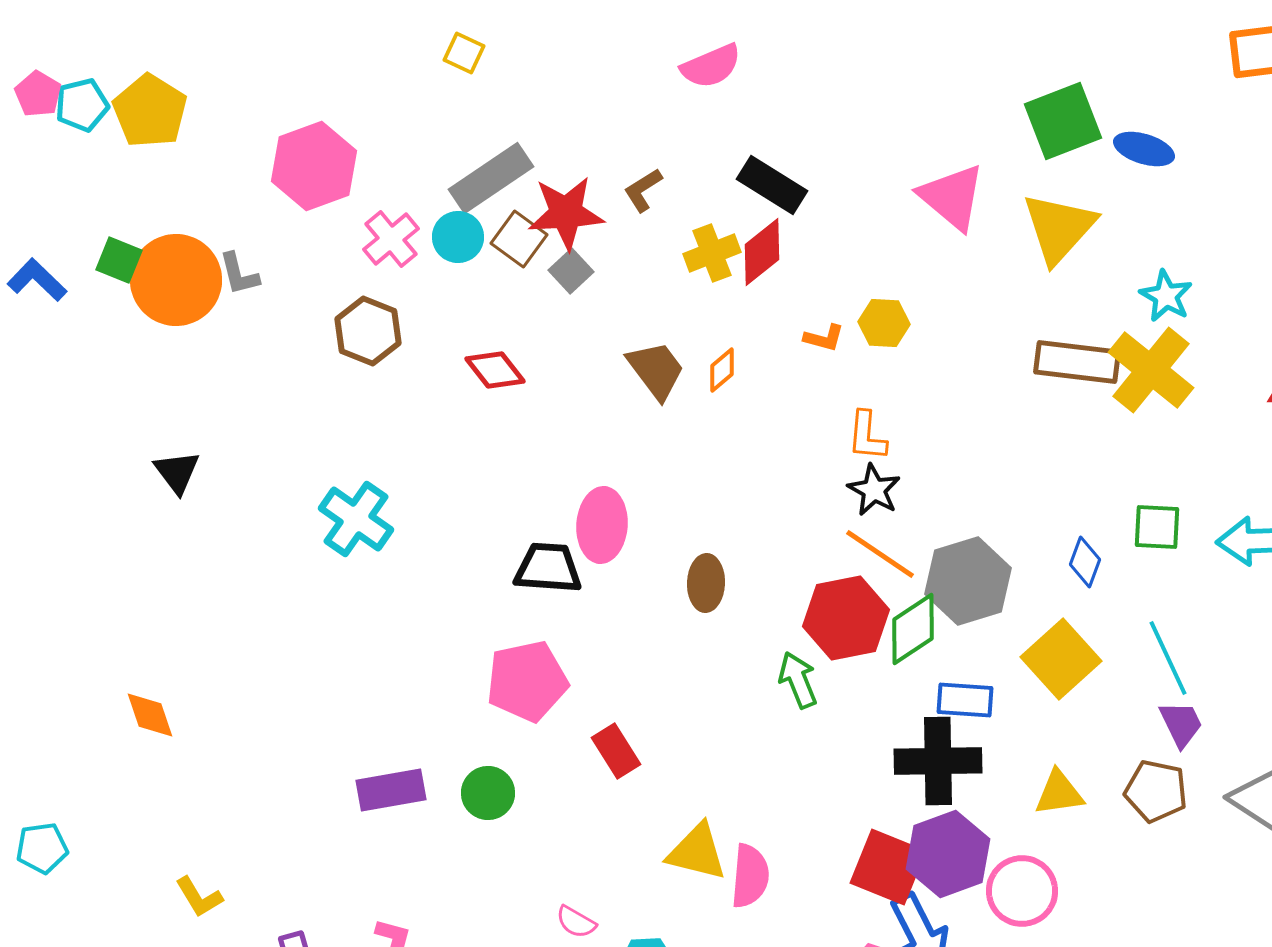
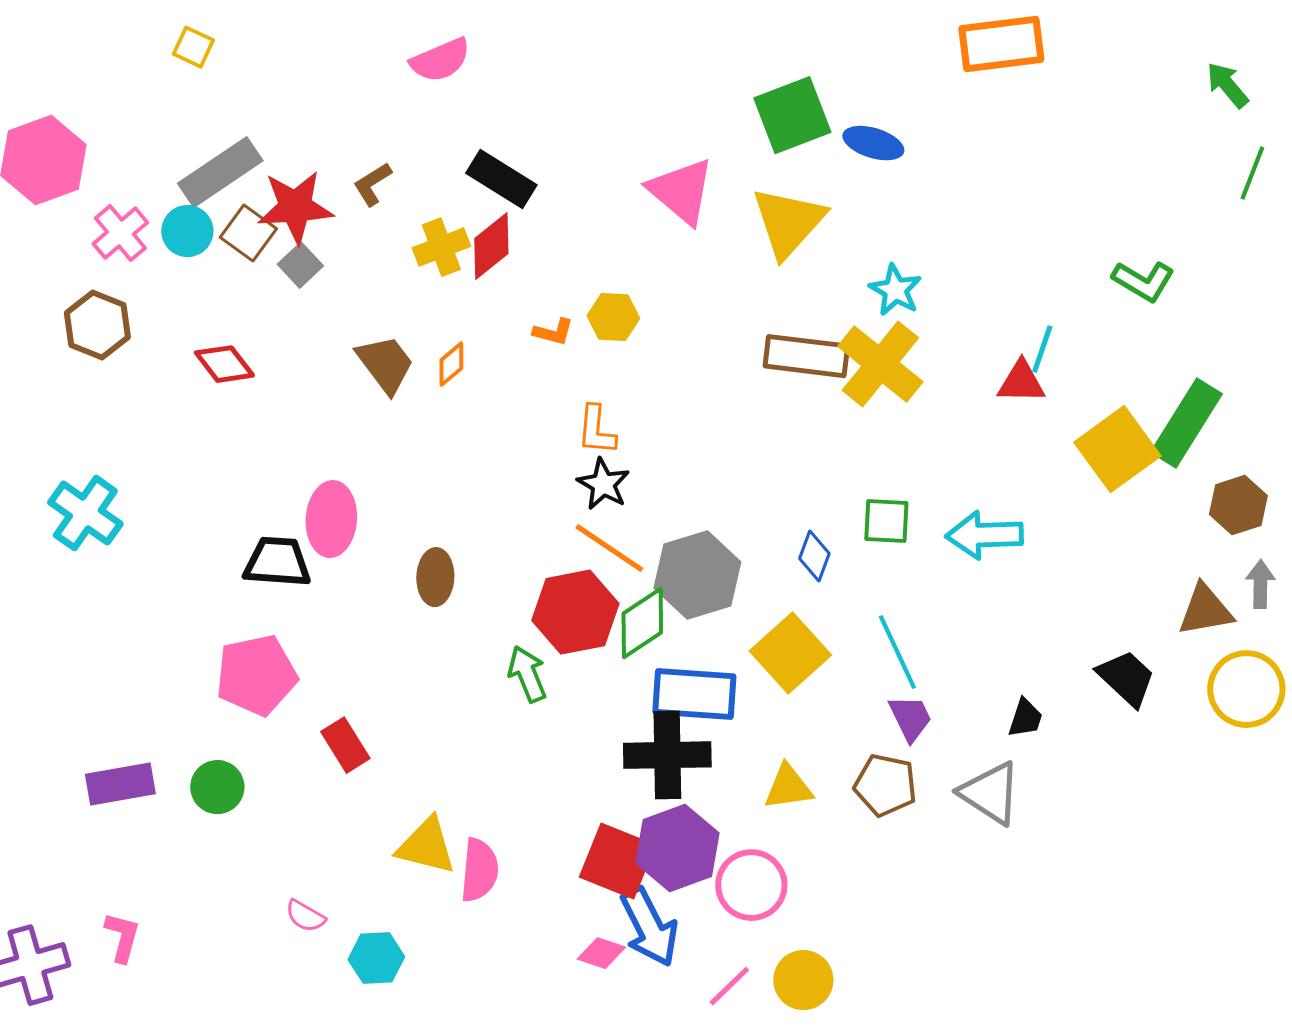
blue rectangle: (965, 700) -> (694, 694), size x1.5

